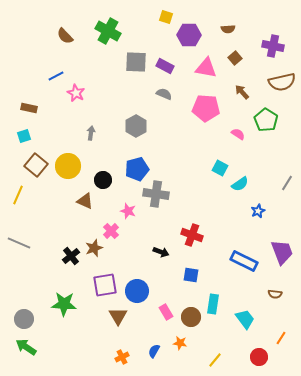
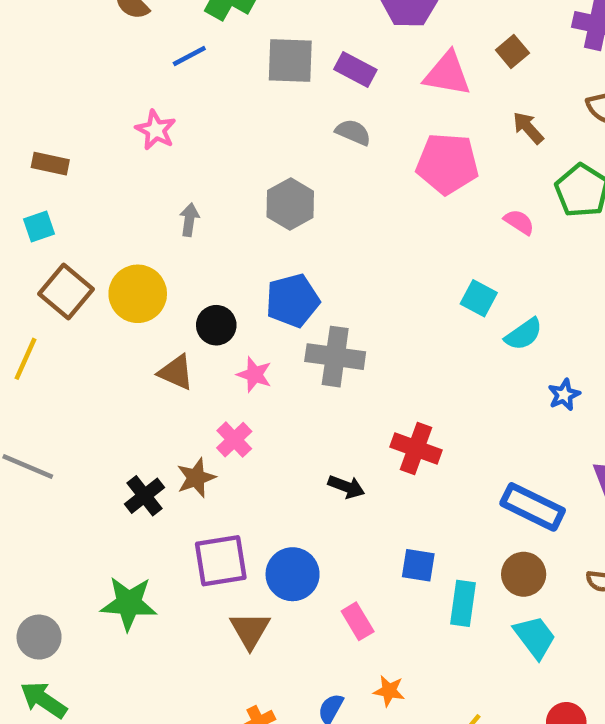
blue line: (56, 76) -> (189, 56), moved
pink star: (128, 211) -> (254, 375), moved
blue square: (191, 275) -> (418, 565), moved
brown circle: (191, 317) -> (524, 574), moved

